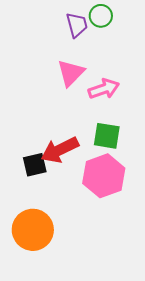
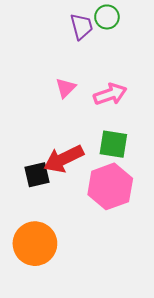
pink triangle: (71, 73) -> (66, 88), moved, size x0.7

